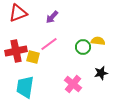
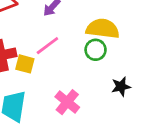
yellow semicircle: (98, 41) -> (103, 29), moved, size x1.6
pink cross: (73, 84) -> (67, 102), moved

